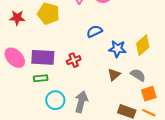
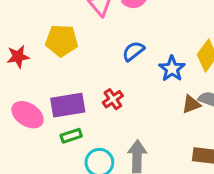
blue star: (117, 49) -> (172, 69), turned -30
brown triangle: (114, 75) -> (191, 104), moved, turned 32

